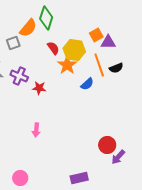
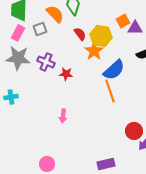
orange semicircle: (28, 28) -> (55, 14), turned -84
orange line: (99, 65) -> (110, 91), moved
blue semicircle: (87, 84) -> (114, 70), size x1.6

